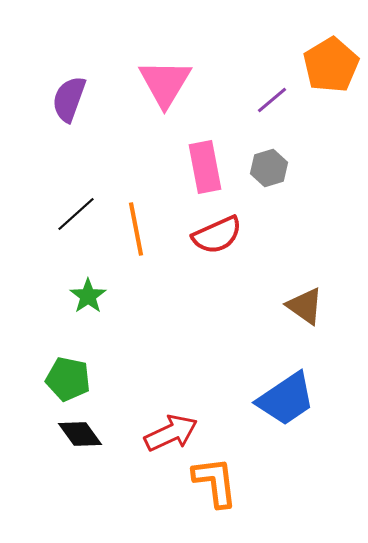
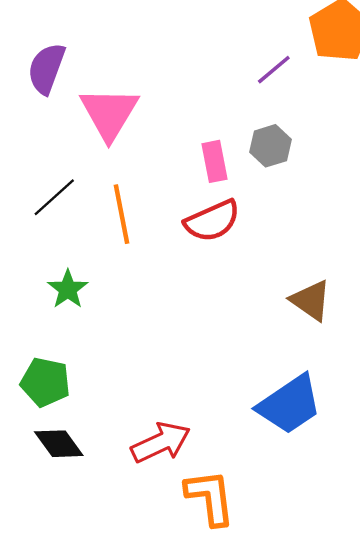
pink triangle: (165, 83) -> (109, 113), moved
pink rectangle: (205, 167) -> (214, 161), moved, size x0.7

